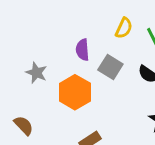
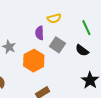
yellow semicircle: (124, 28) -> (54, 18), moved, turned 48

